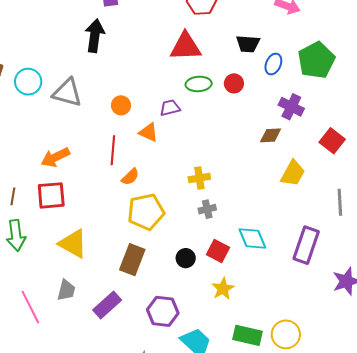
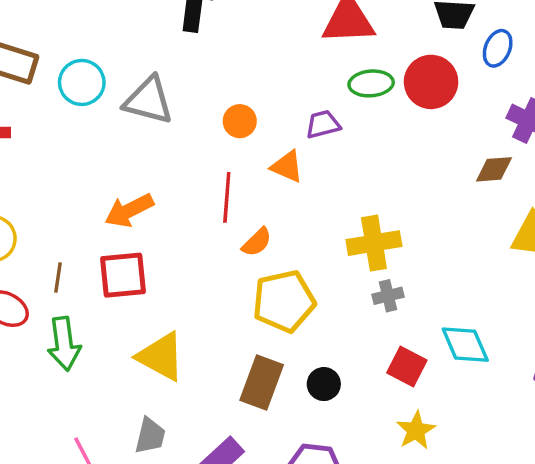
red circle: (234, 83) -> (431, 82), size x1.6
yellow cross: (199, 178) -> (374, 243), size x1.4
black circle: (186, 258) -> (324, 384), moved

